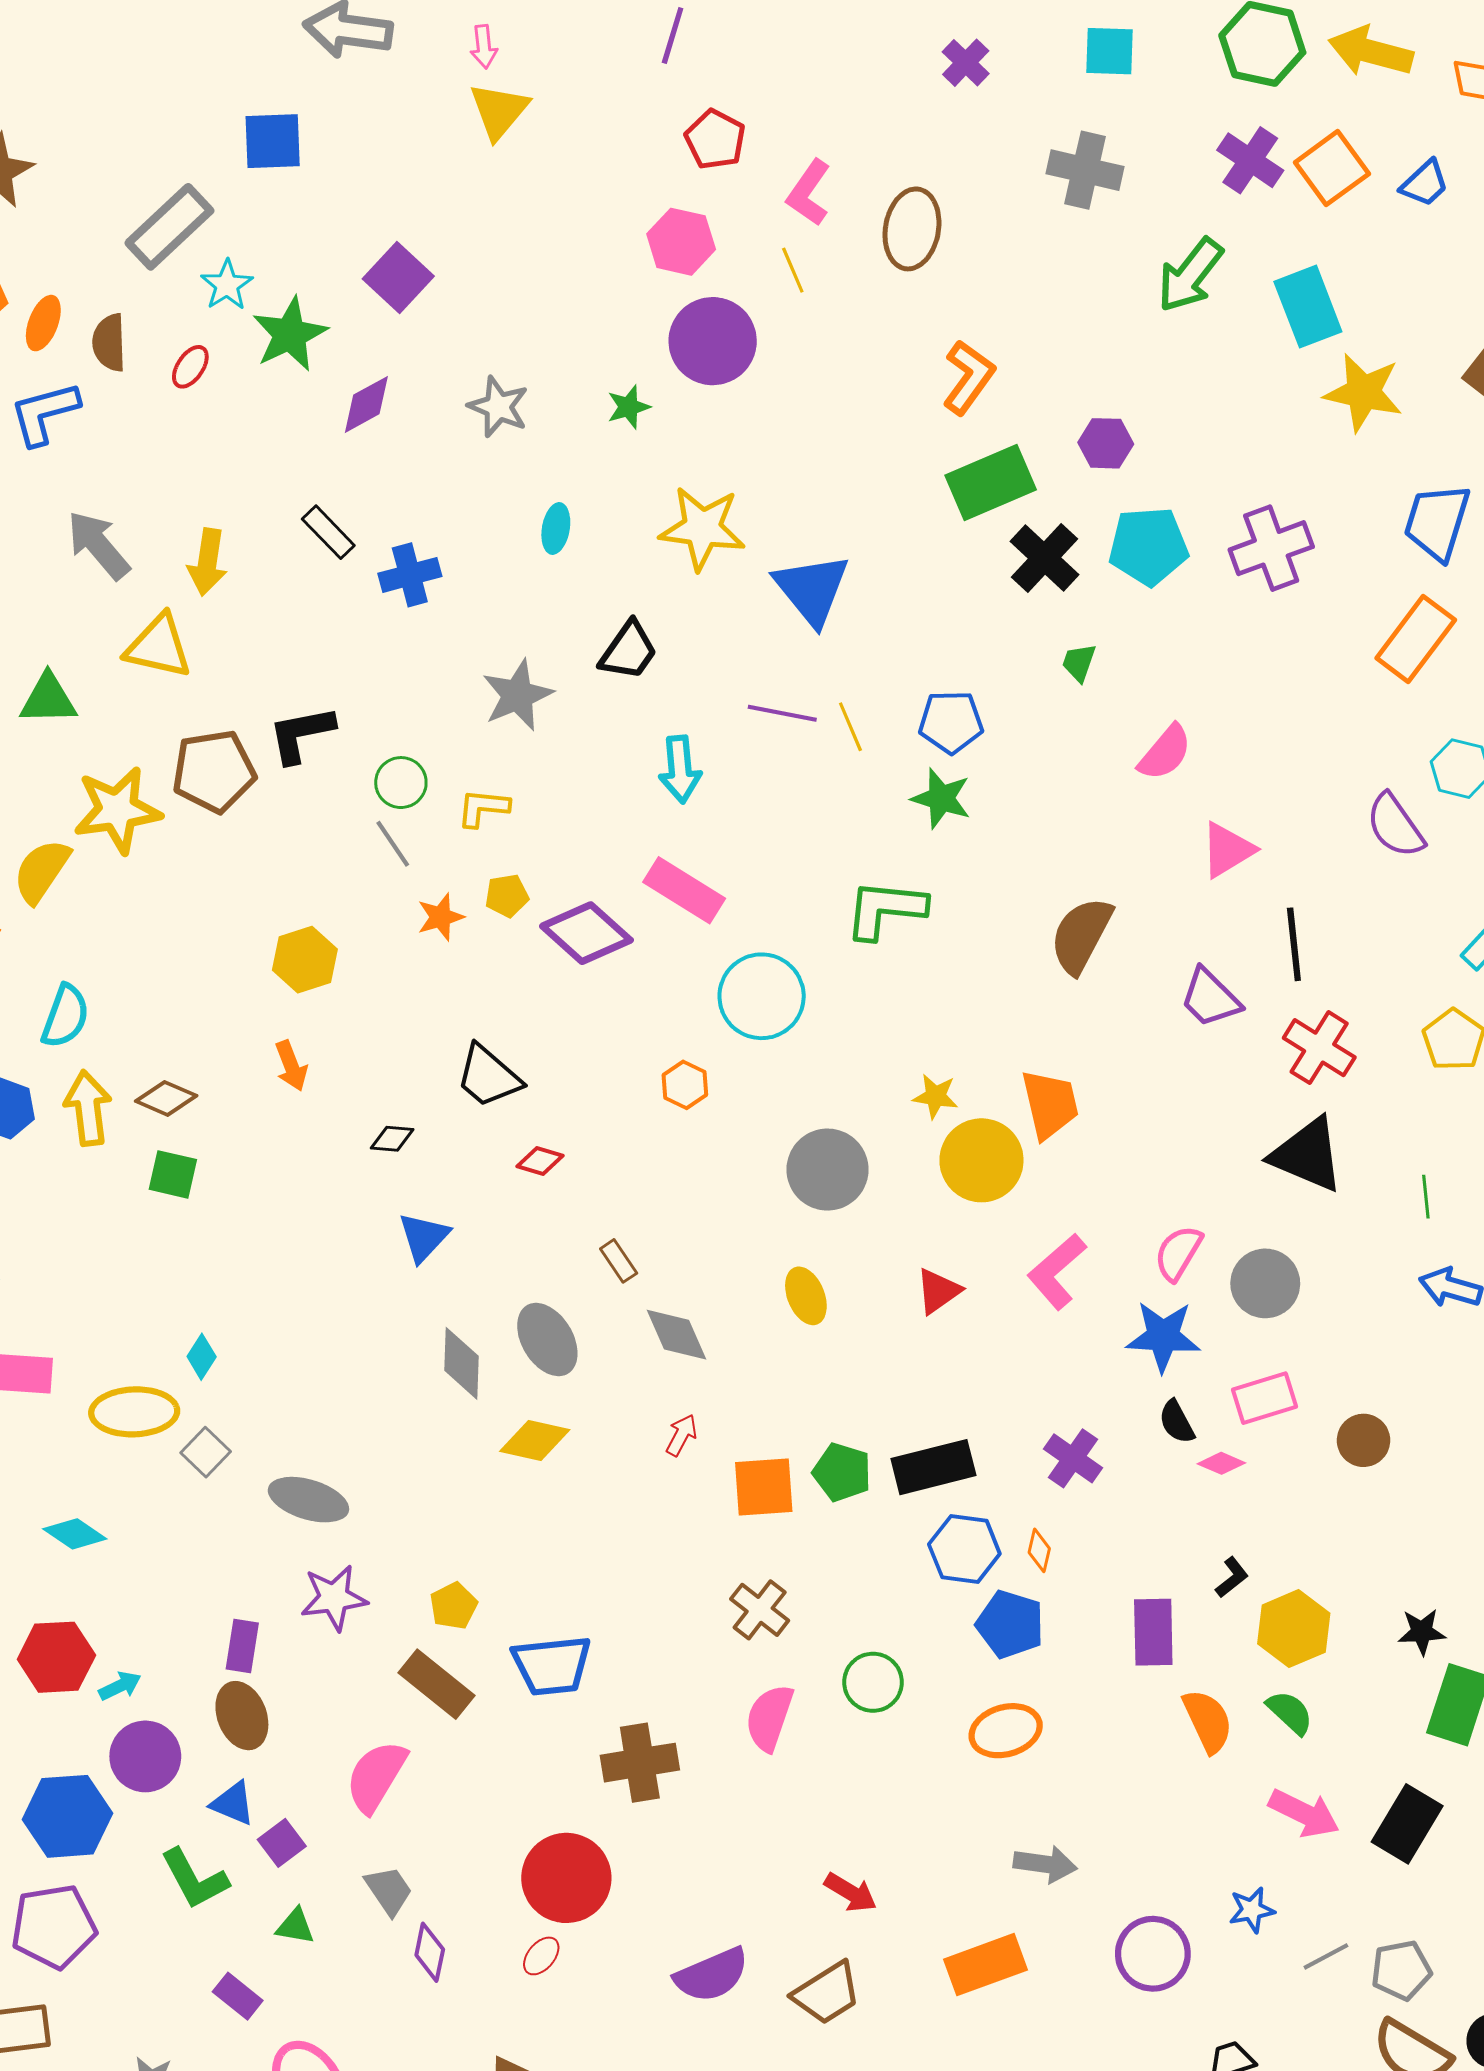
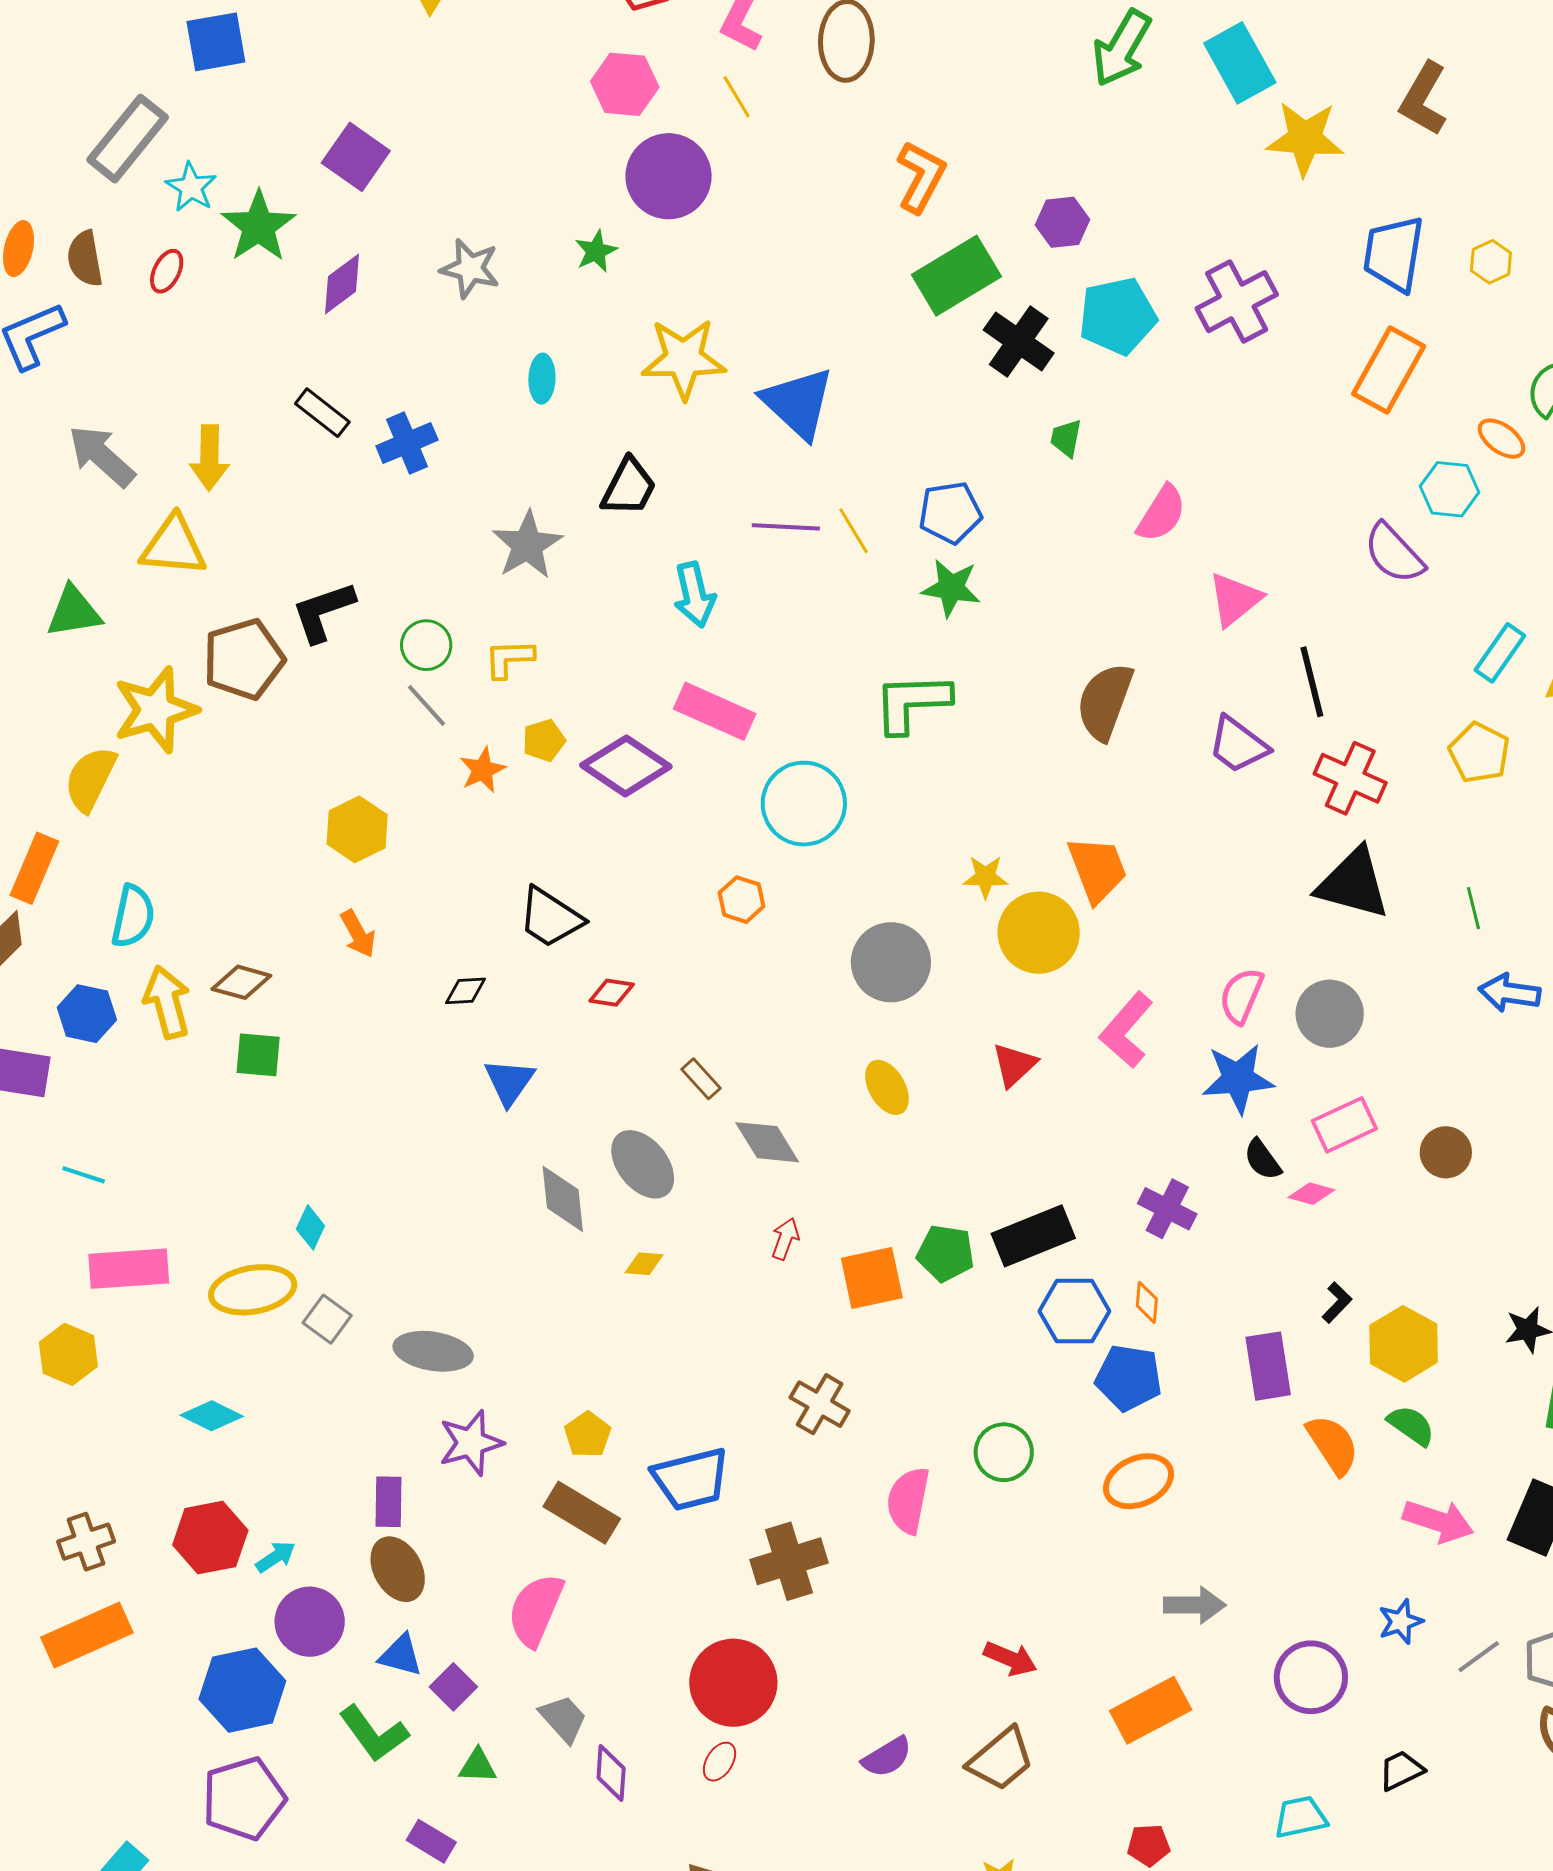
yellow diamond: (535, 1441) -> (644, 1264), size x0.6
brown cross: (760, 1610) -> (820, 1404), moved
purple semicircle: (712, 1975) -> (887, 1757), size x0.7

